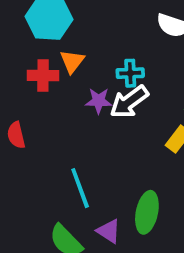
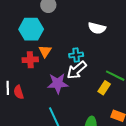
purple star: (99, 101) -> (58, 83), moved, size x1.5

